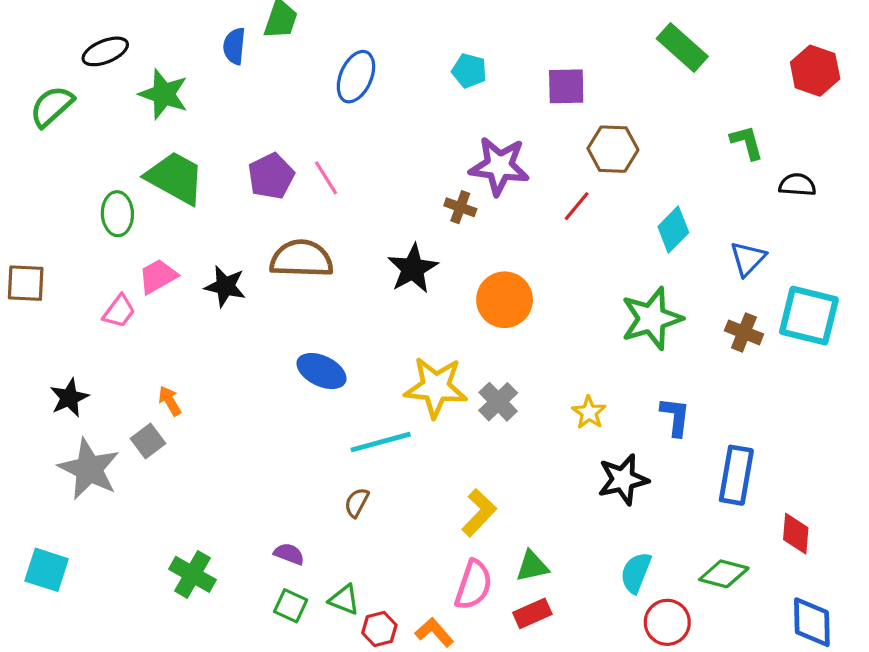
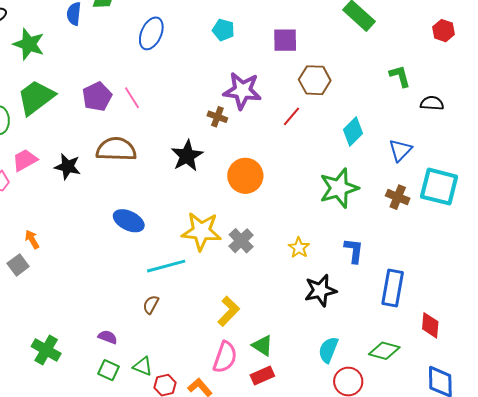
red hexagon: (815, 71) -> (444, 31), size x0.7
green trapezoid: (175, 178) -> (36, 97), turned -66
green triangle: (532, 566) -> (262, 345), turned 45

